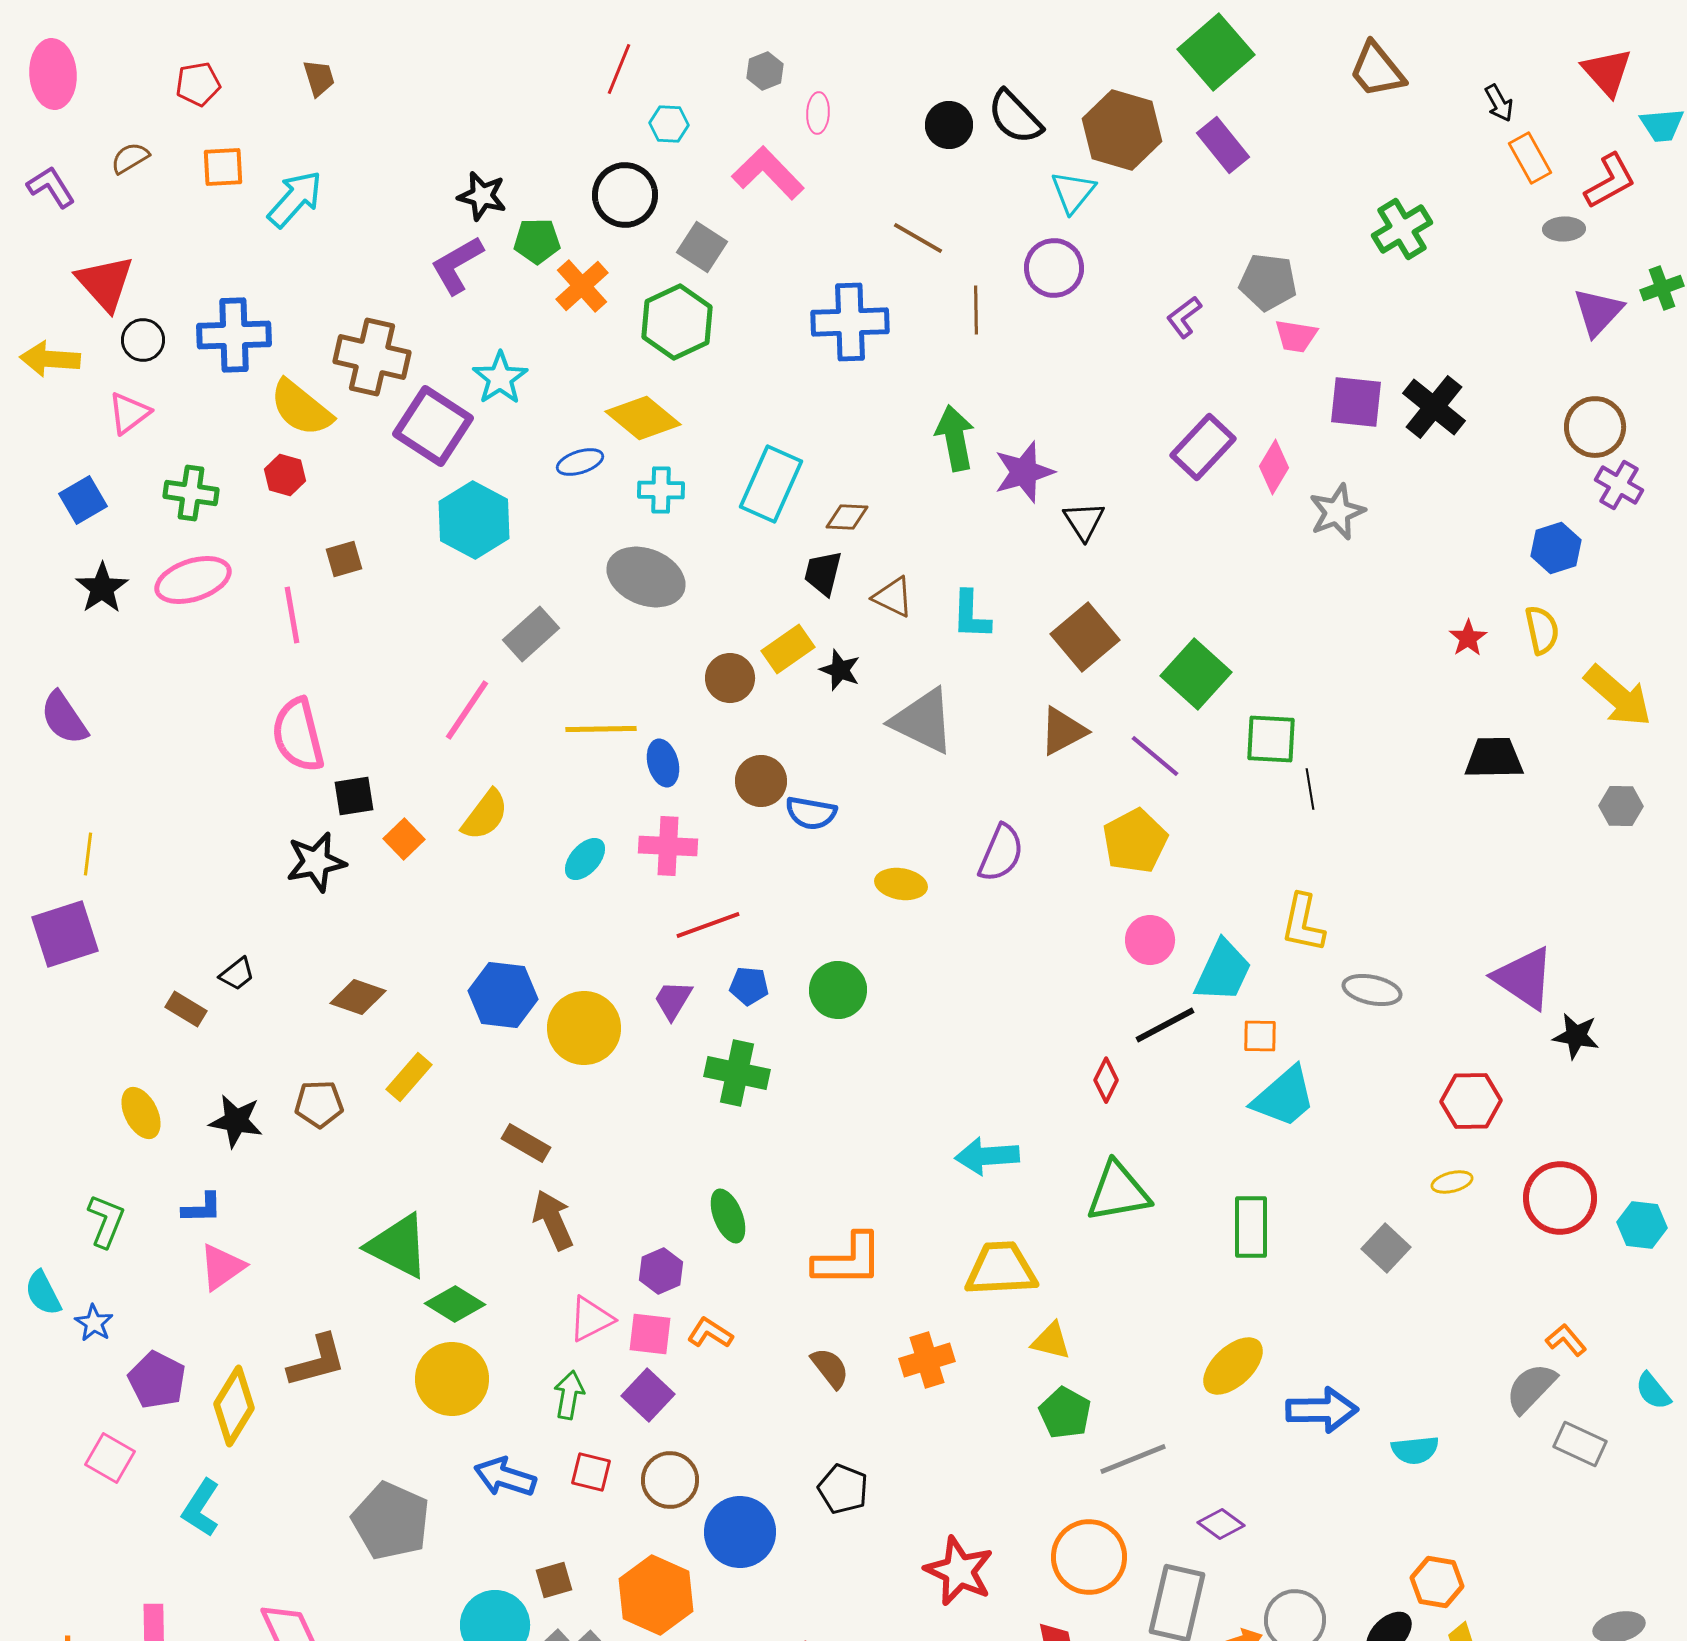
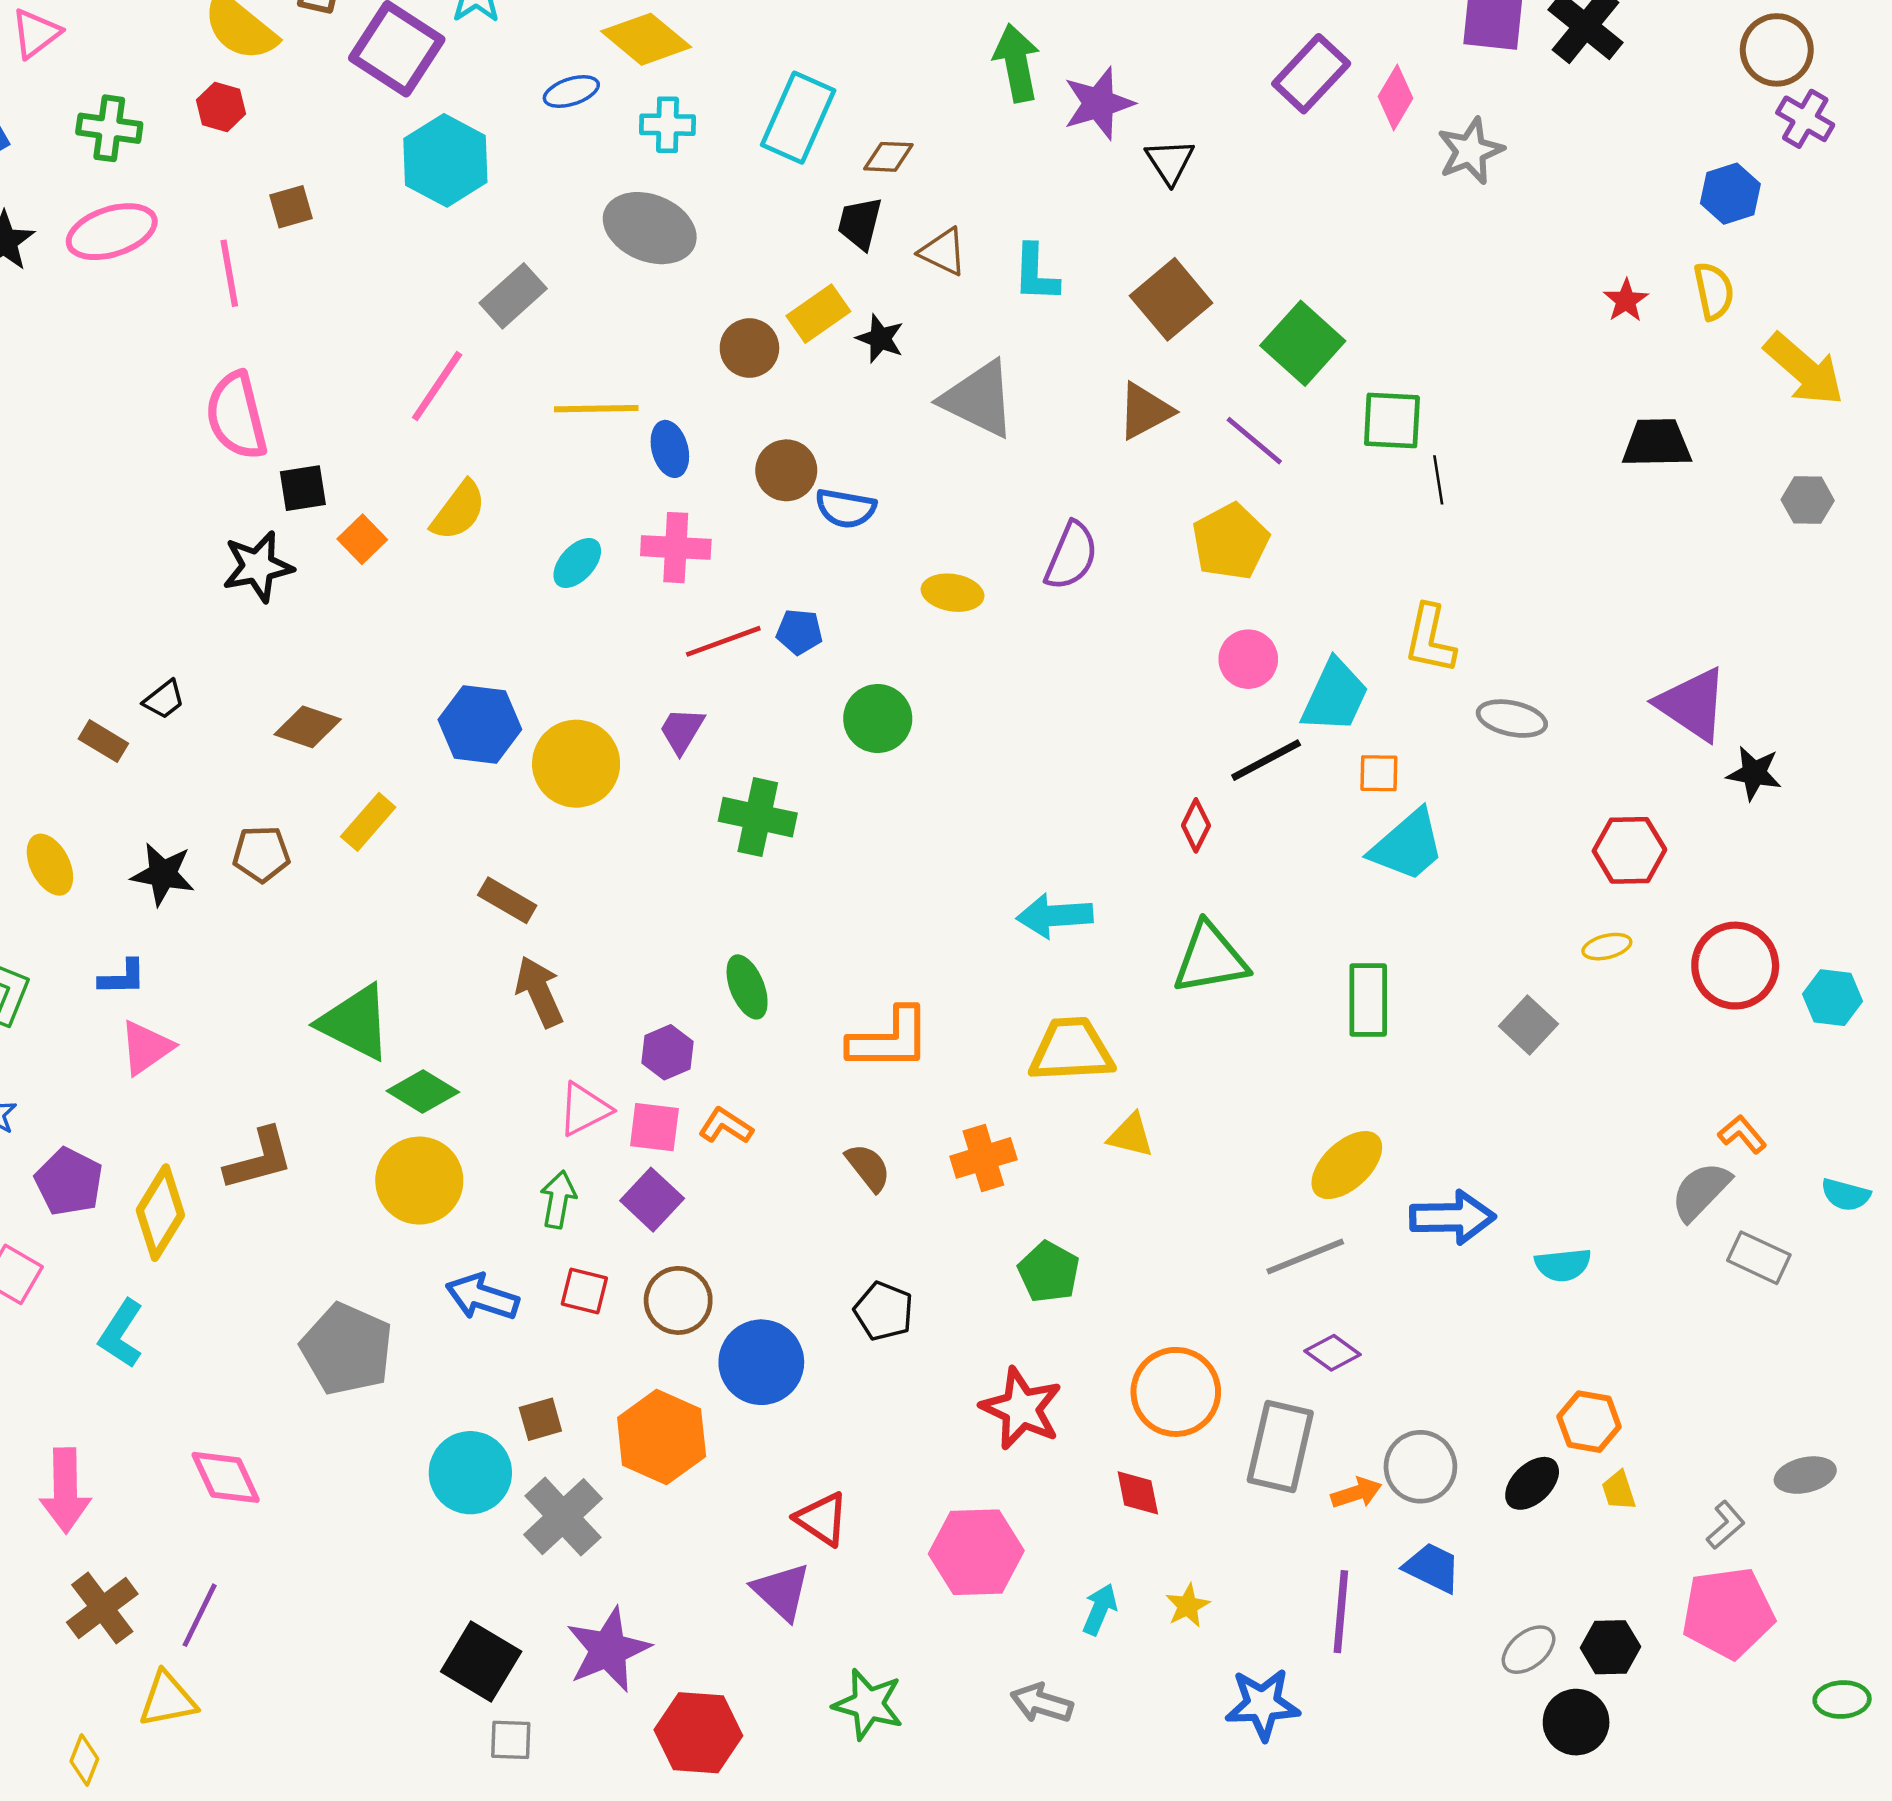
blue pentagon: (749, 986) -> (799, 632), moved
cyan semicircle: (1653, 1391) -> (1846, 1195), turned -36
green pentagon: (1065, 1413) -> (1049, 1272), moved
gray line: (1133, 1459) -> (1305, 1257), moved

